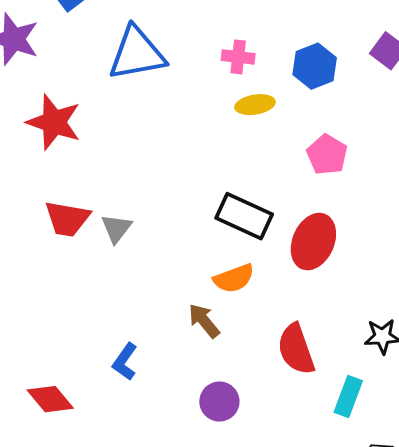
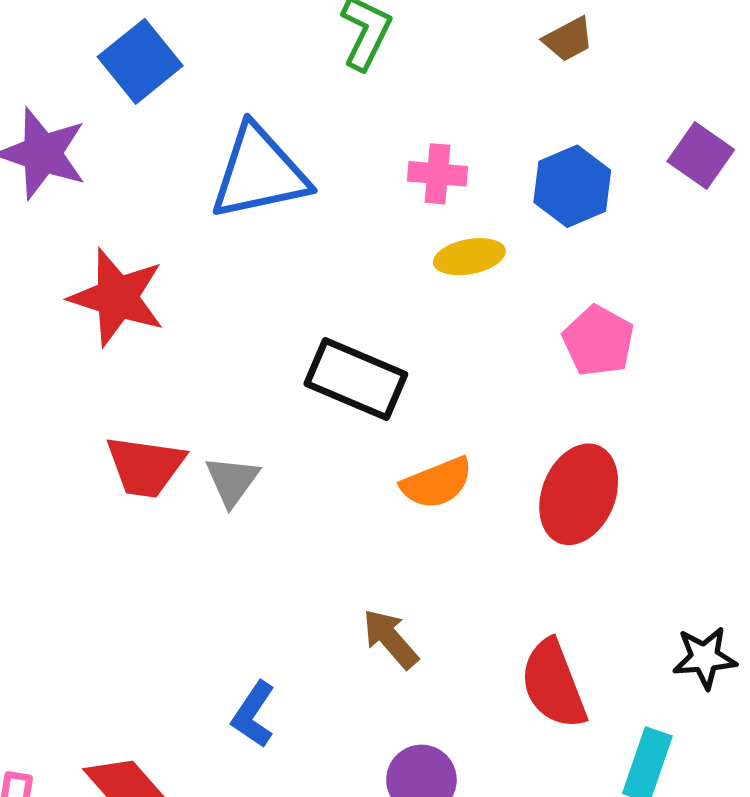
black rectangle: (244, 216) -> (356, 379), moved
orange semicircle: (234, 278) -> (437, 483), moved

